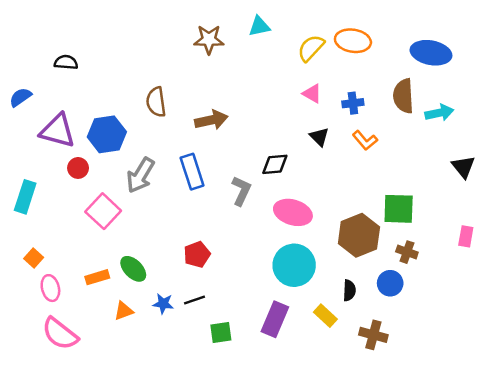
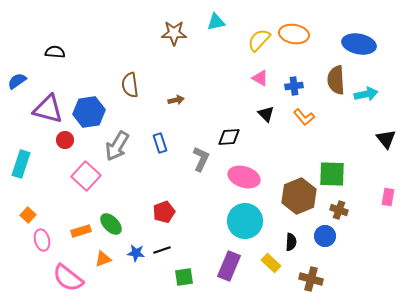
brown arrow: (211, 120) -> (176, 100), size x0.6
blue rectangle: (192, 172) -> (160, 143), size x0.7
pink semicircle: (60, 334) -> (68, 278), moved

